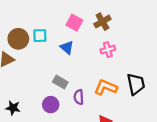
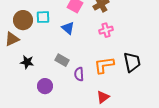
orange L-shape: (106, 87) -> (104, 65), turned -30
purple circle: (51, 105) -> (45, 86), moved
black star: (13, 108) -> (27, 62), moved

